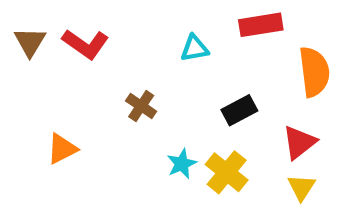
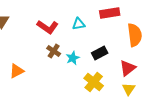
red L-shape: (86, 44) -> (48, 27), moved
cyan star: (182, 164) -> (73, 58), moved

